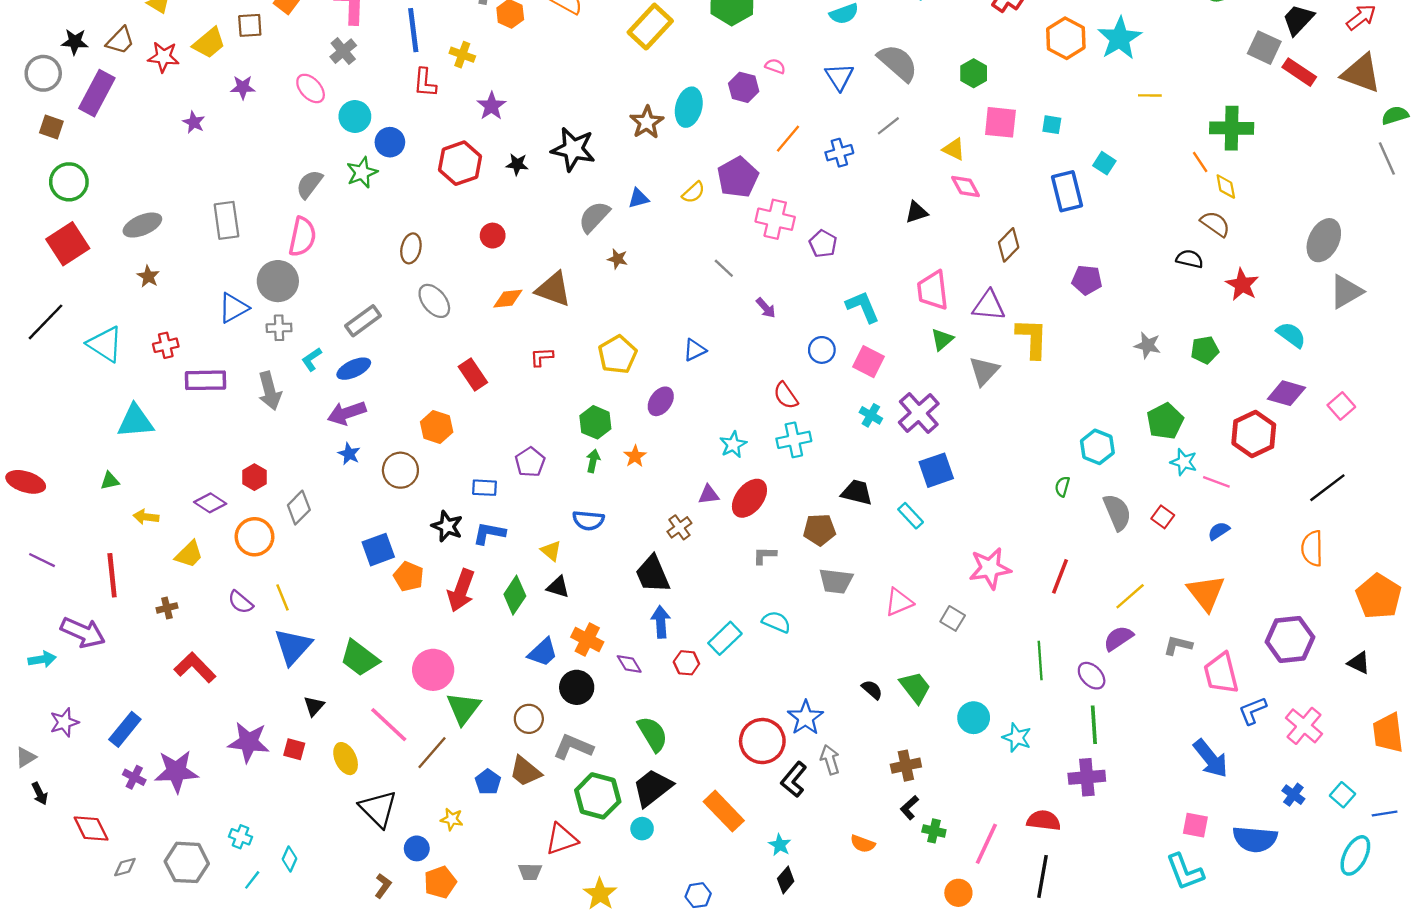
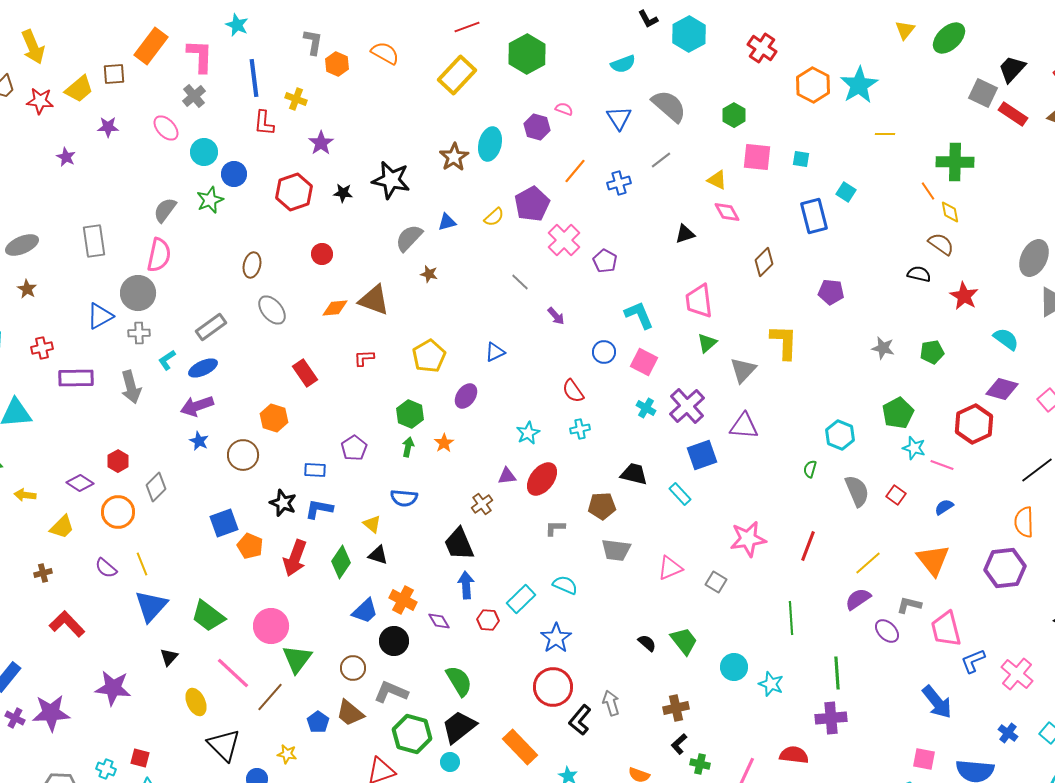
pink cross: (775, 219) -> (564, 240), turned 32
purple triangle: (989, 306) -> (744, 426), moved
cyan cross: (794, 440) -> (580, 429), size x0.7
purple hexagon: (1290, 639) -> (1005, 568), moved
purple ellipse: (1092, 676) -> (887, 631), moved
blue star: (806, 718) -> (556, 638), moved
red square: (294, 749) -> (140, 758), moved

